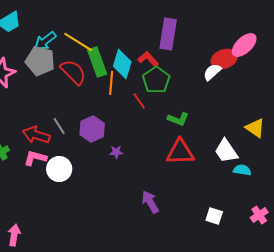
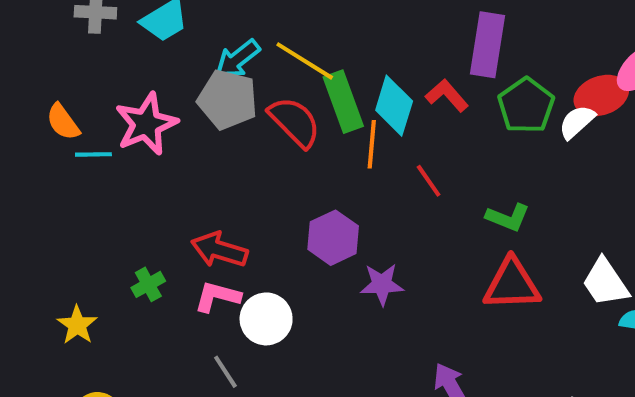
green pentagon: (156, 80) -> (526, 106), moved
gray line: (59, 126) -> (225, 372), moved
purple star: (116, 152) -> (382, 284), size x1.5

